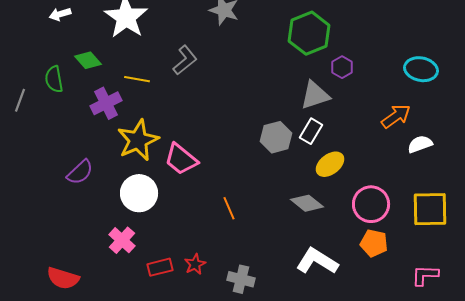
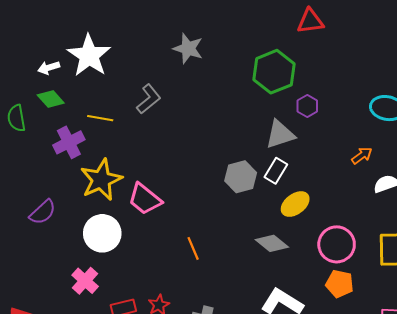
white arrow: (60, 14) -> (49, 68), moved
orange arrow: (396, 116) -> (362, 156), size x0.7

